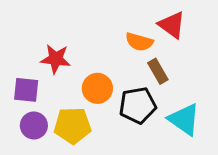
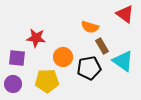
red triangle: (172, 25) -> (125, 14), moved
cyan triangle: (184, 119) -> (123, 61), moved
purple circle: (34, 126) -> (13, 84), moved

